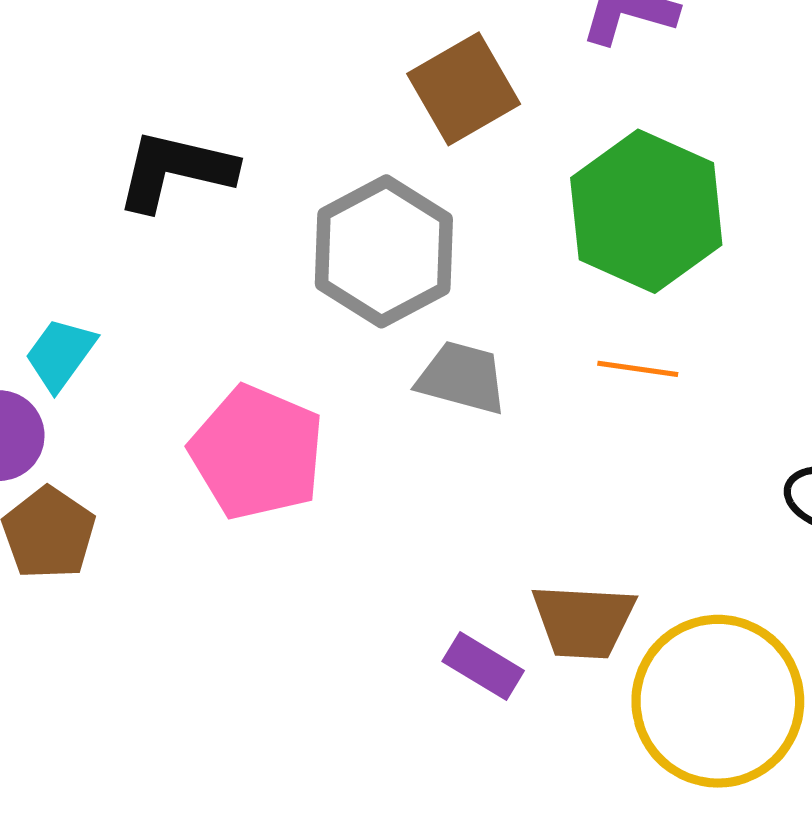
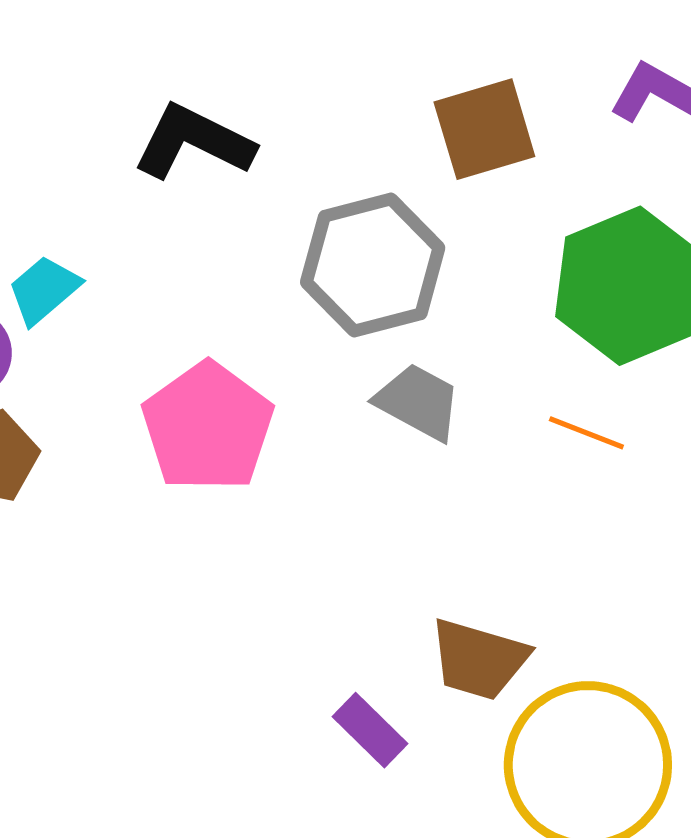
purple rectangle: (483, 666) -> (370, 730), moved

